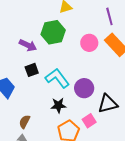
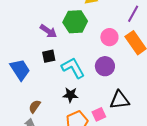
purple line: (109, 16) -> (133, 14), turned 36
purple circle: (84, 88) -> (105, 66), moved

